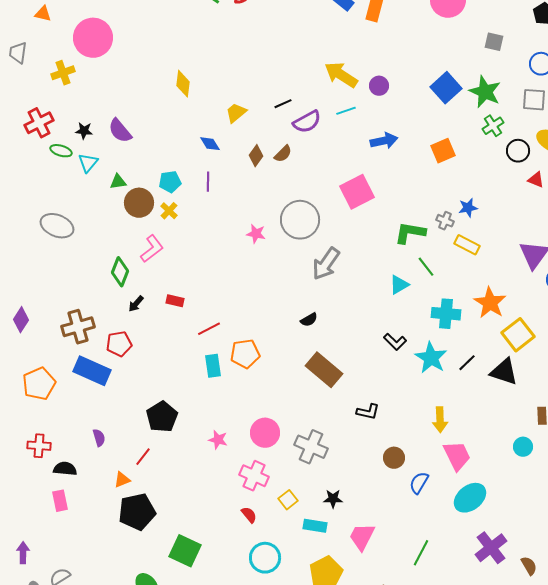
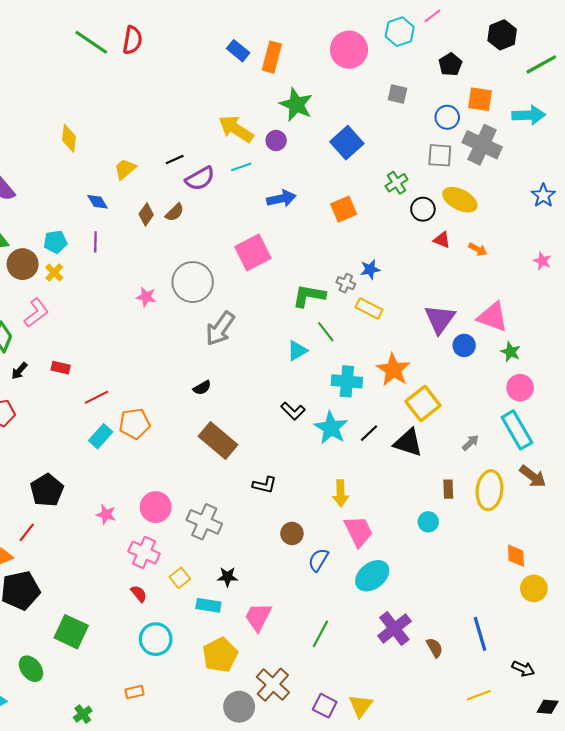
green star: (485, 92) -> (296, 105), moved
cyan rectangle: (213, 366) -> (101, 436), turned 50

